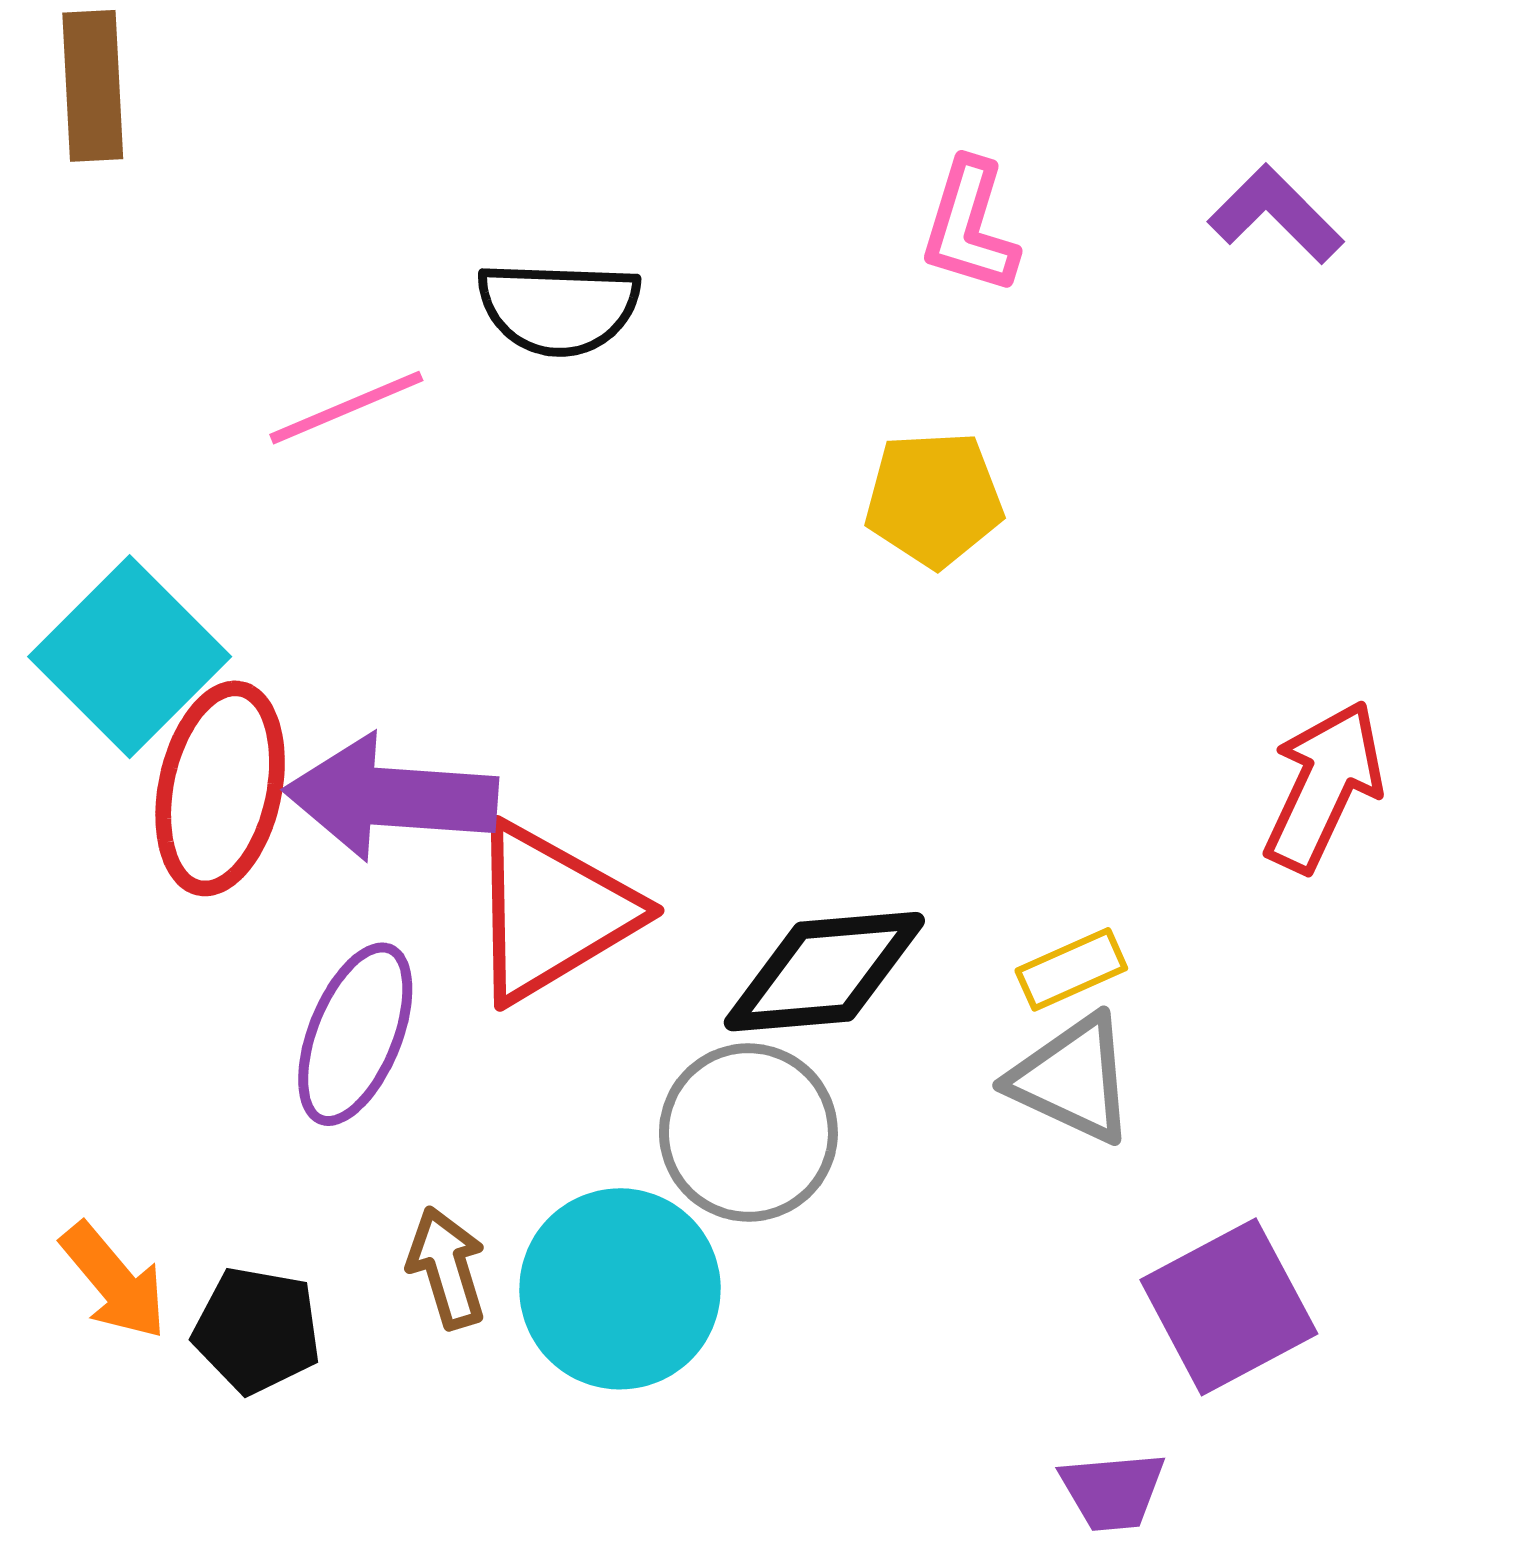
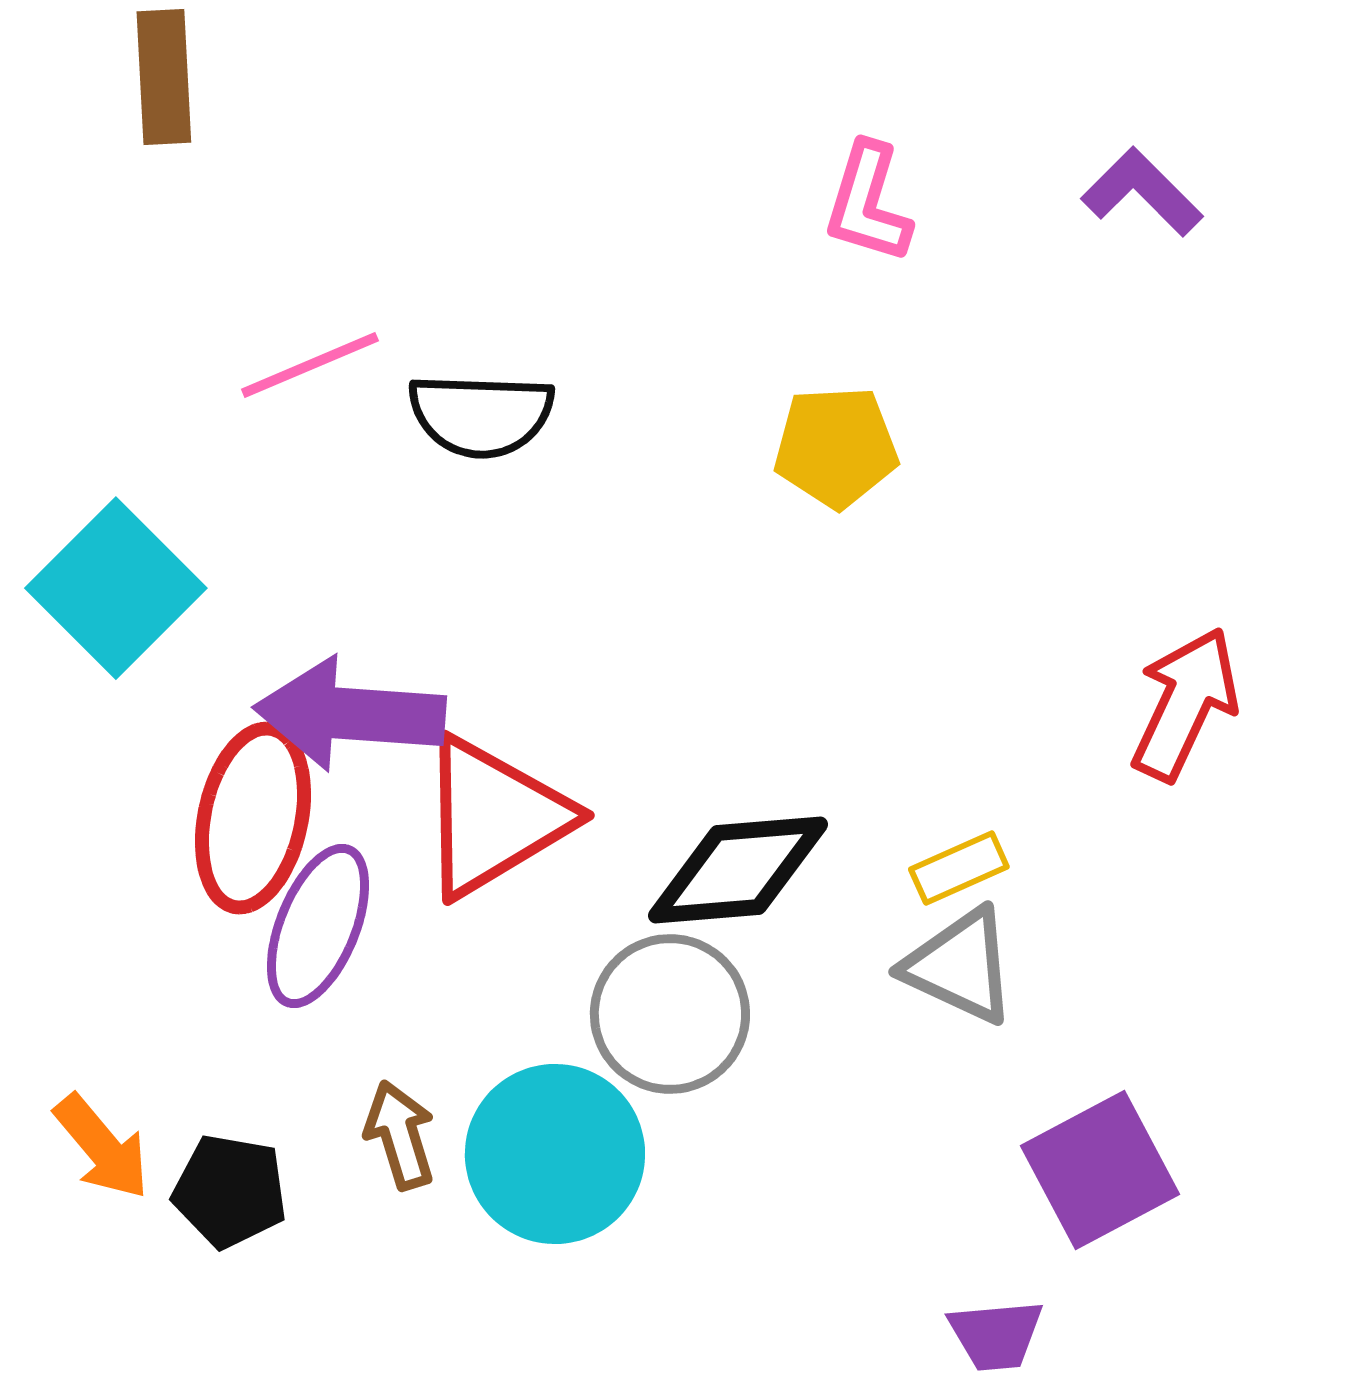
brown rectangle: (93, 86) -> (164, 77), moved
black semicircle: (559, 308) -> (481, 415), moved
red ellipse: (220, 788) -> (253, 818), moved

